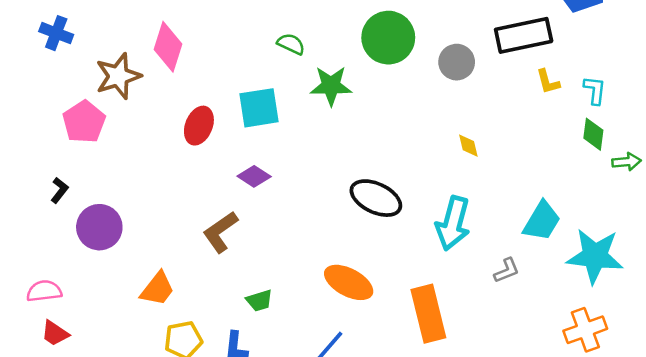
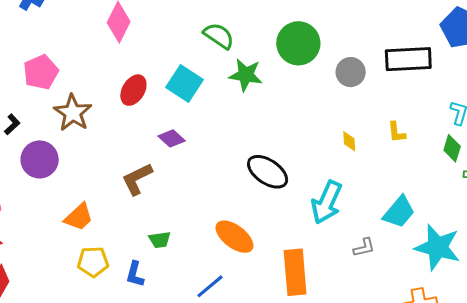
green semicircle: (291, 44) -> (219, 36), size x1.4
brown star: (118, 76) -> (73, 113), moved, turned -30
yellow L-shape: (548, 82) -> (396, 132), moved
cyan square: (259, 108) -> (184, 83), turned 33

